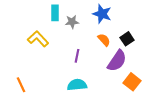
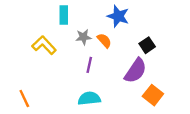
gray star: (72, 22) -> (83, 37), moved
orange semicircle: (104, 40) -> (104, 41), moved

